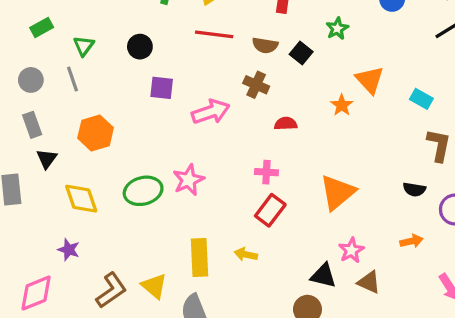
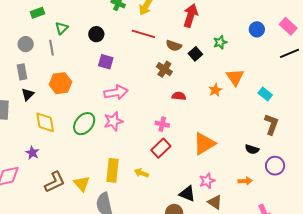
pink arrow: (211, 112) -> (116, 92), moved
green ellipse: (143, 191) -> (84, 124), turned -45

